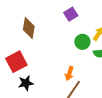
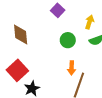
green circle: (82, 42) -> (68, 40), moved

